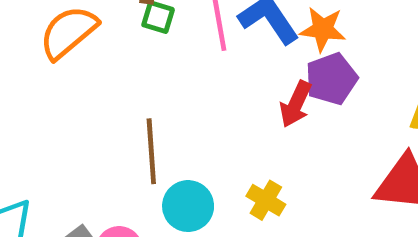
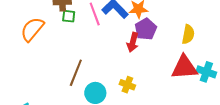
brown line: (151, 151) -> (76, 73), turned 36

